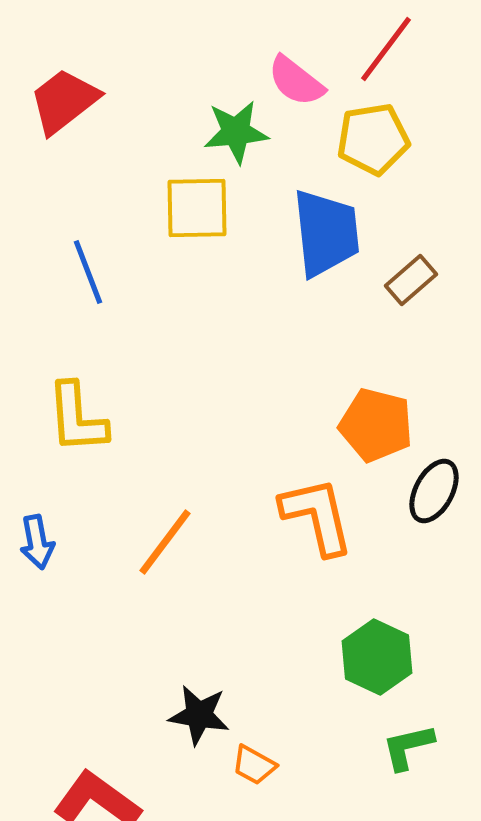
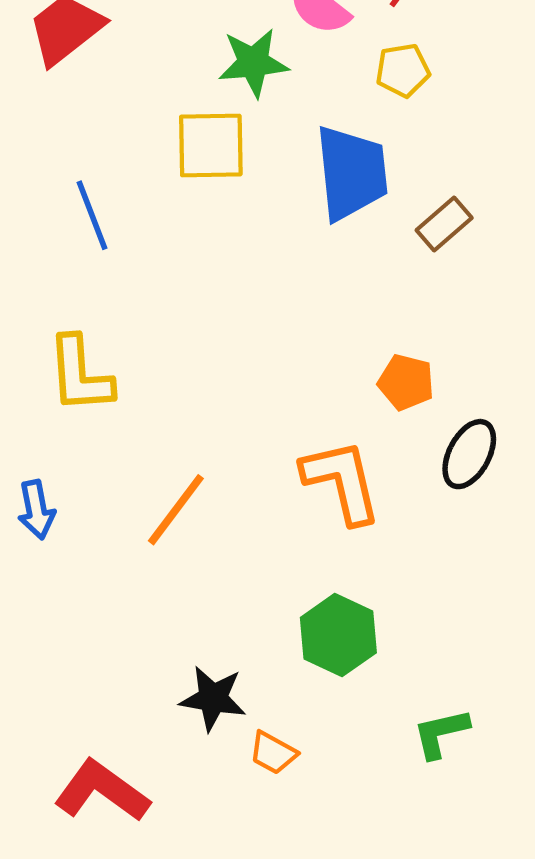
yellow pentagon: (373, 139) -> (403, 70), size x0.7
orange pentagon: (376, 425) -> (406, 382), size x0.7
green hexagon: (377, 657) -> (338, 635), moved

